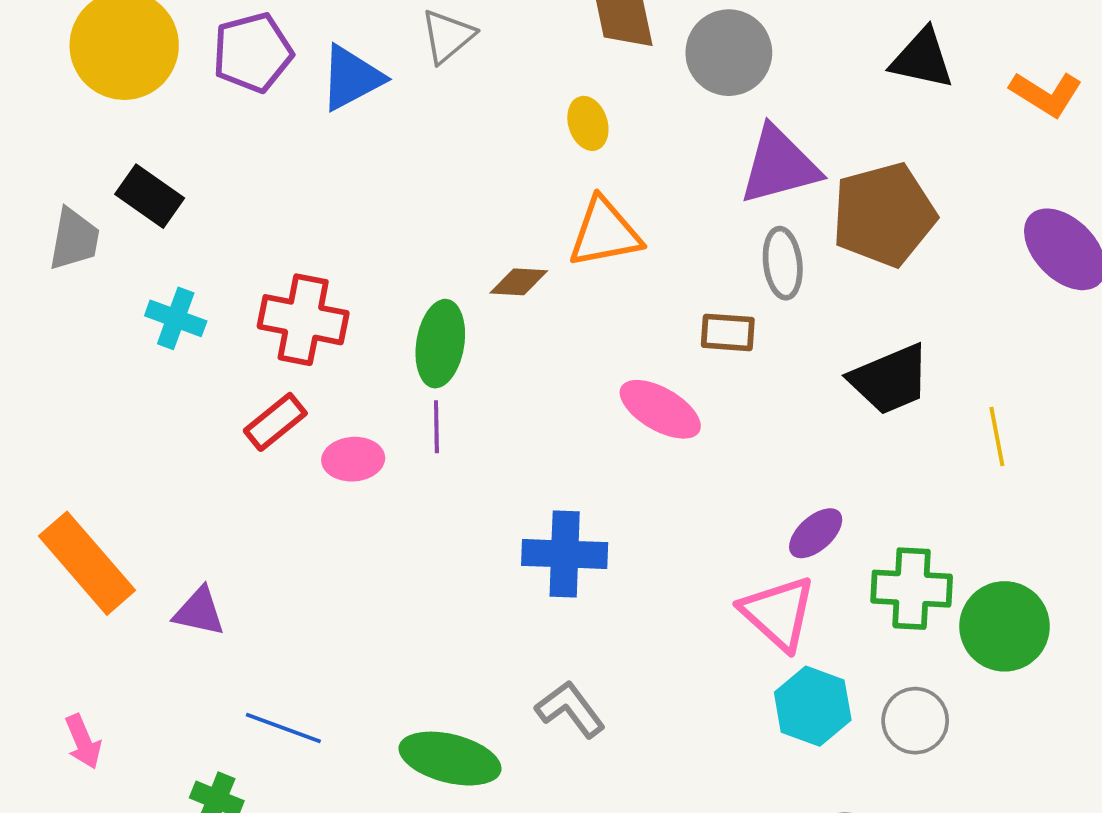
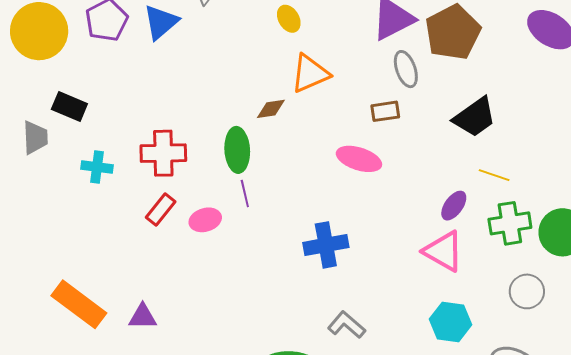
yellow line: (997, 437) -> (494, 175), moved, turned -48
cyan hexagon: (813, 706) -> (450, 322), moved

